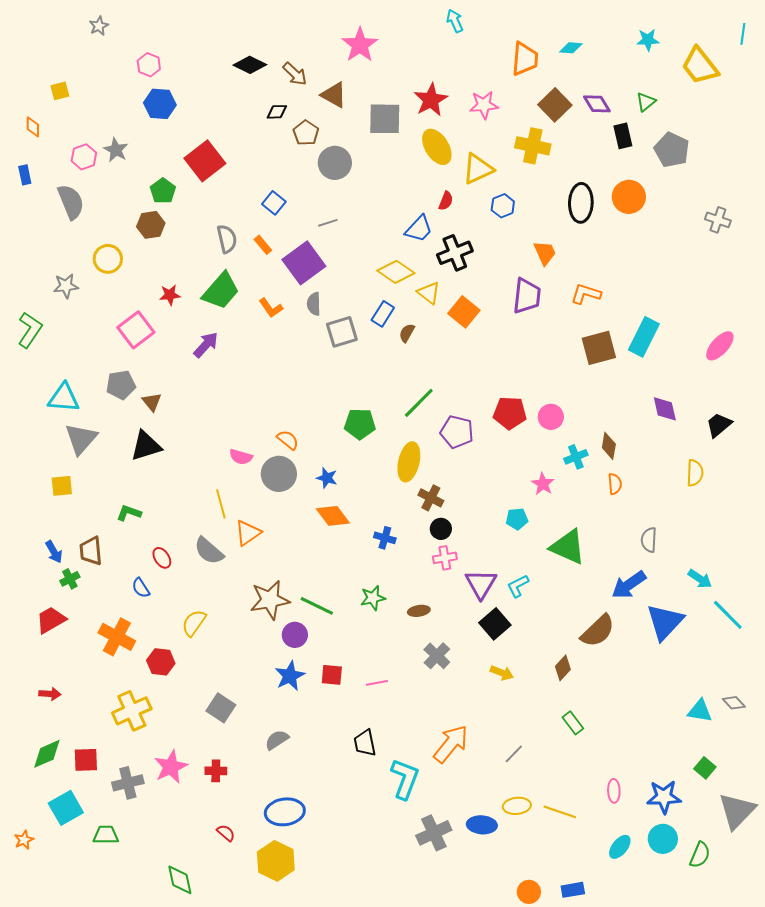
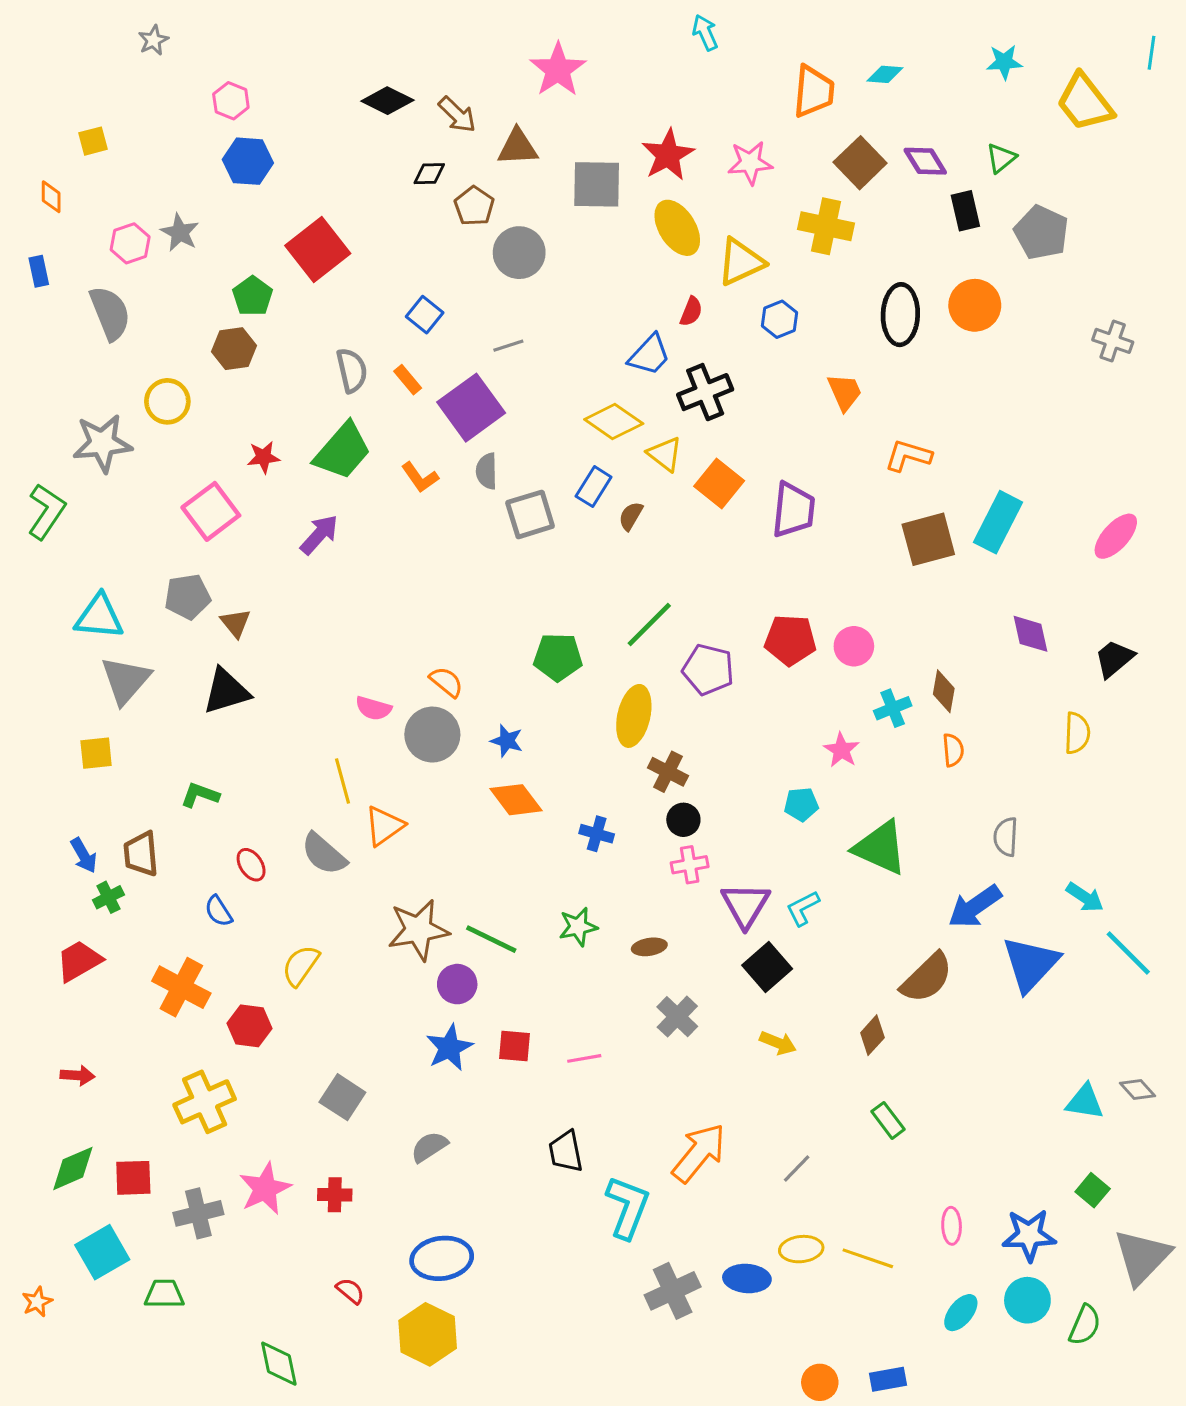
brown triangle: (334, 95) -> (518, 147), turned -32
gray star: (66, 286) -> (102, 443), size x1.5
purple trapezoid: (527, 296) -> (793, 510), moved

